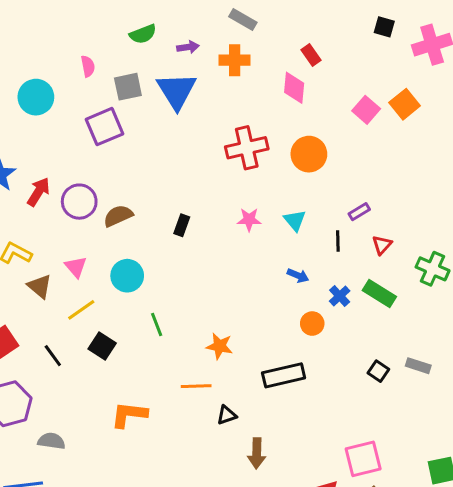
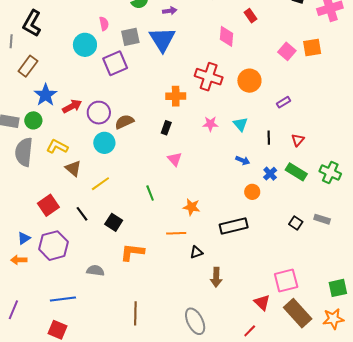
orange cross: (235, 60) -> (176, 96), moved
pink diamond: (294, 88) -> (227, 36), moved
cyan circle: (36, 97) -> (85, 45), moved
orange square: (405, 104) -> (312, 48), turned 30
red cross: (247, 148) -> (209, 77), turned 32
red arrow: (39, 192) -> (72, 106), turned 30
purple rectangle: (359, 212) -> (283, 102), moved
pink triangle: (76, 267) -> (175, 159), moved
green cross: (433, 269) -> (330, 172), moved
cyan circle: (127, 276) -> (104, 143), moved
black square: (102, 346) -> (114, 222), moved
gray semicircle: (51, 441) -> (95, 271), moved

